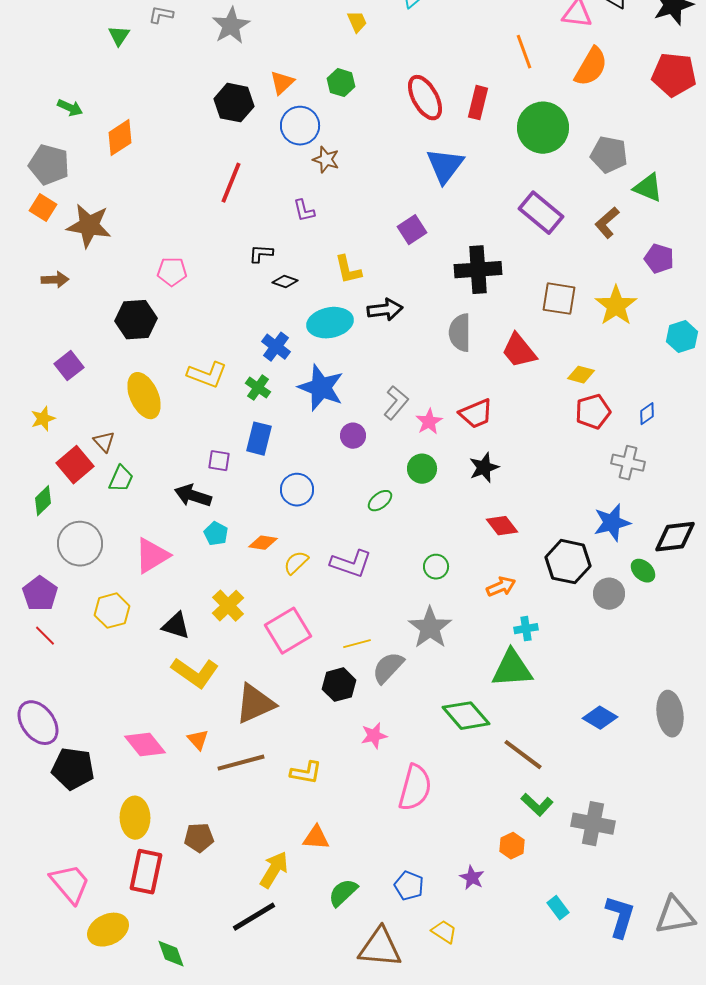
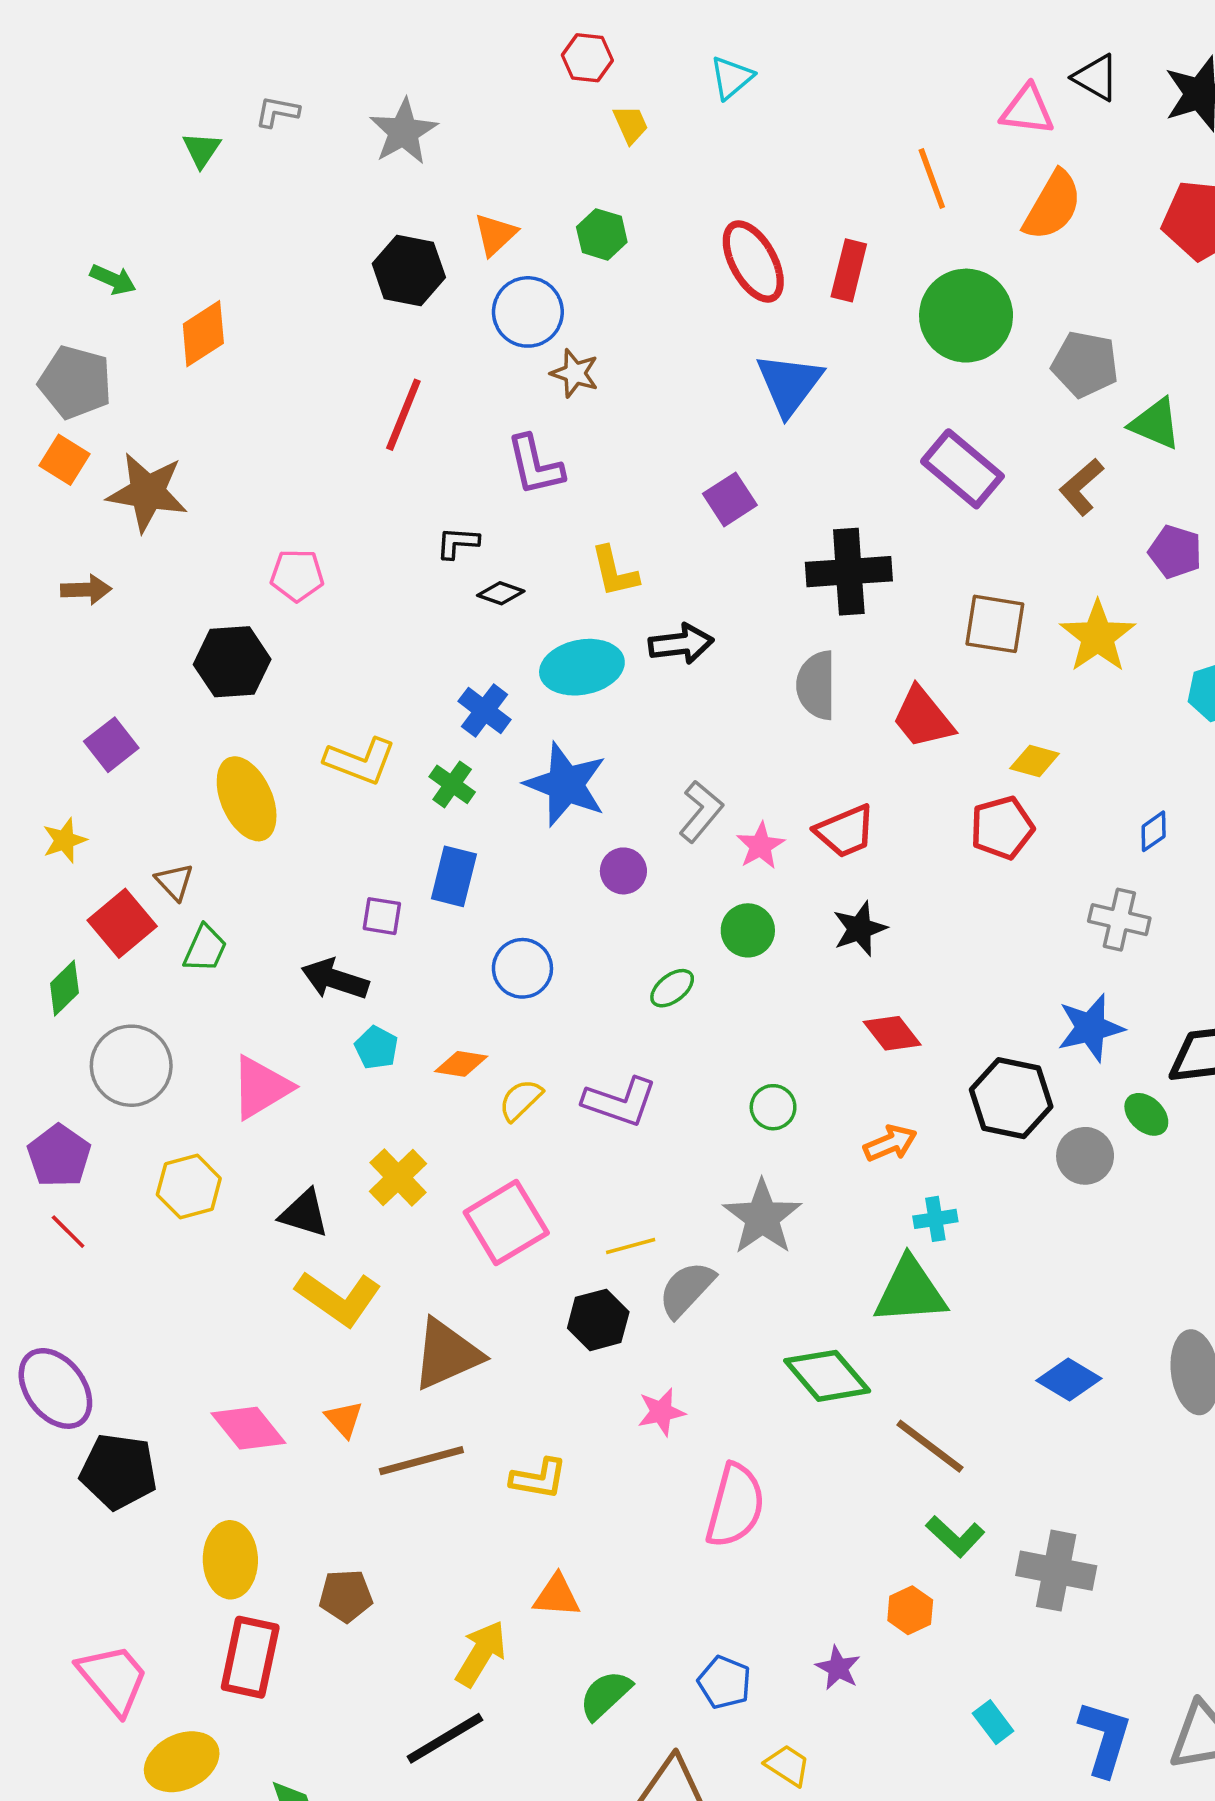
purple L-shape: (304, 211) -> (535, 465), size x1.5
red pentagon: (593, 412) -> (1002, 828), moved

